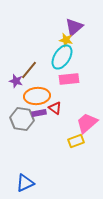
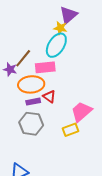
pink rectangle: (69, 79) -> (45, 67), moved
gray hexagon: (22, 119) -> (31, 124), moved

